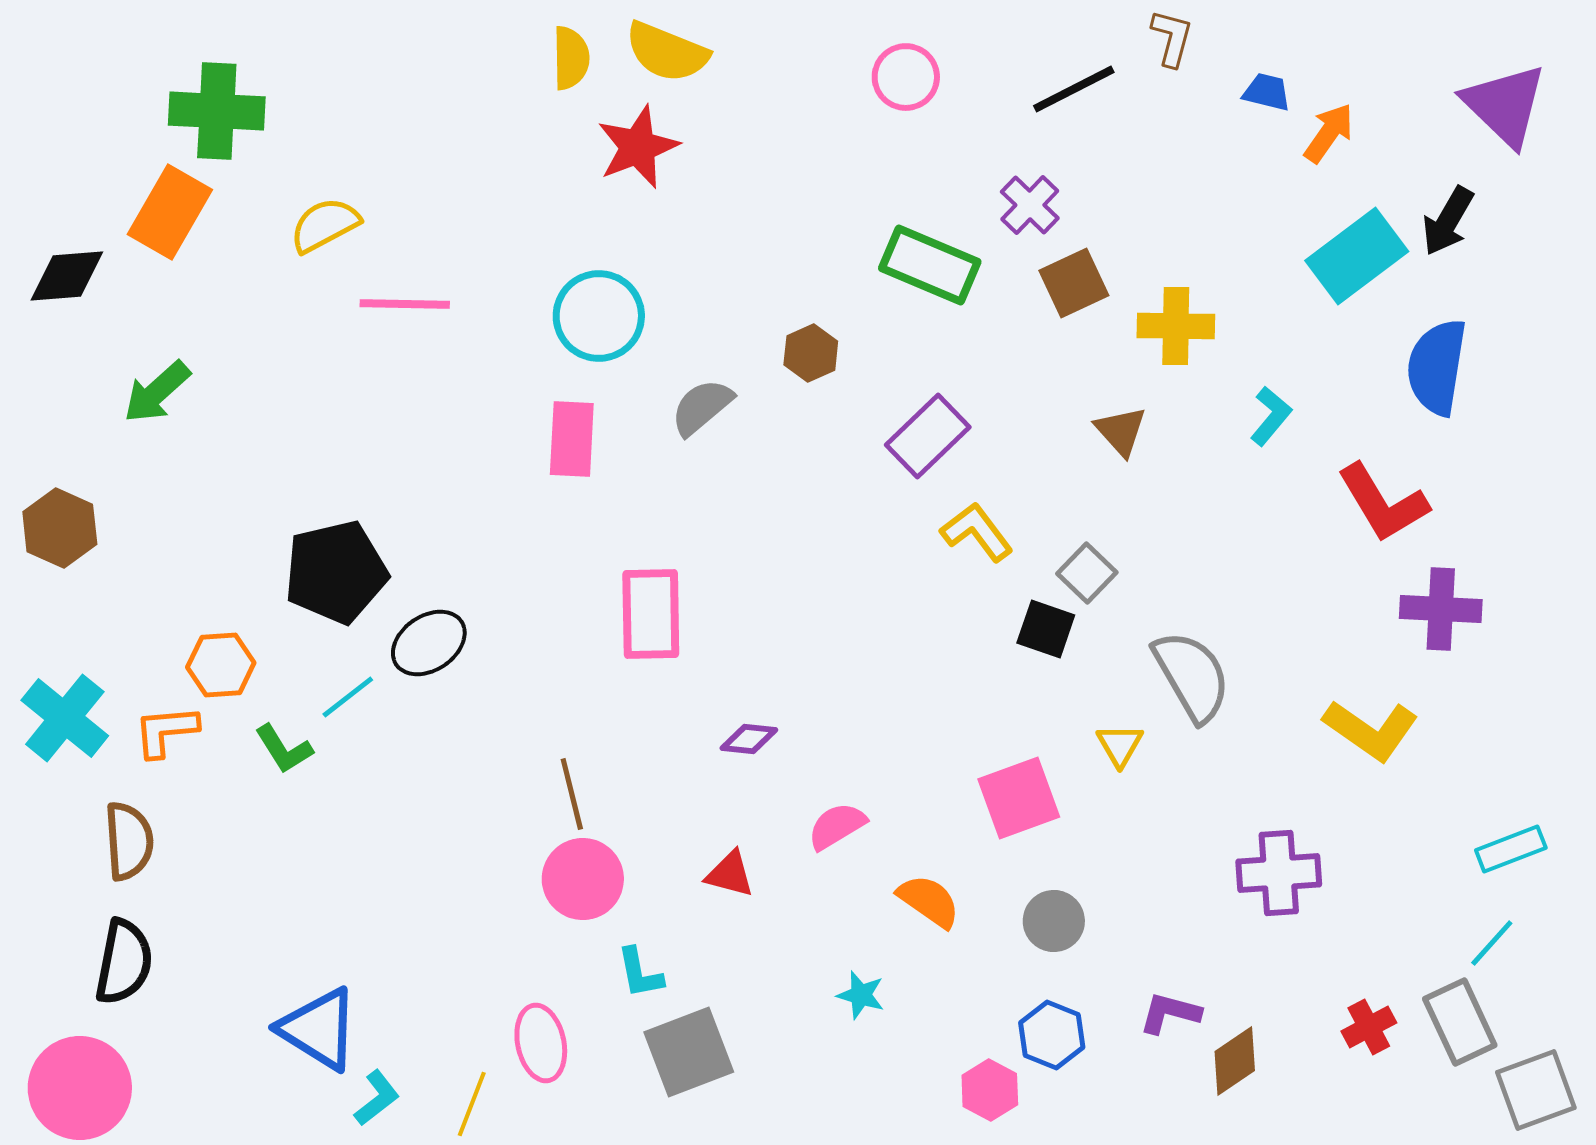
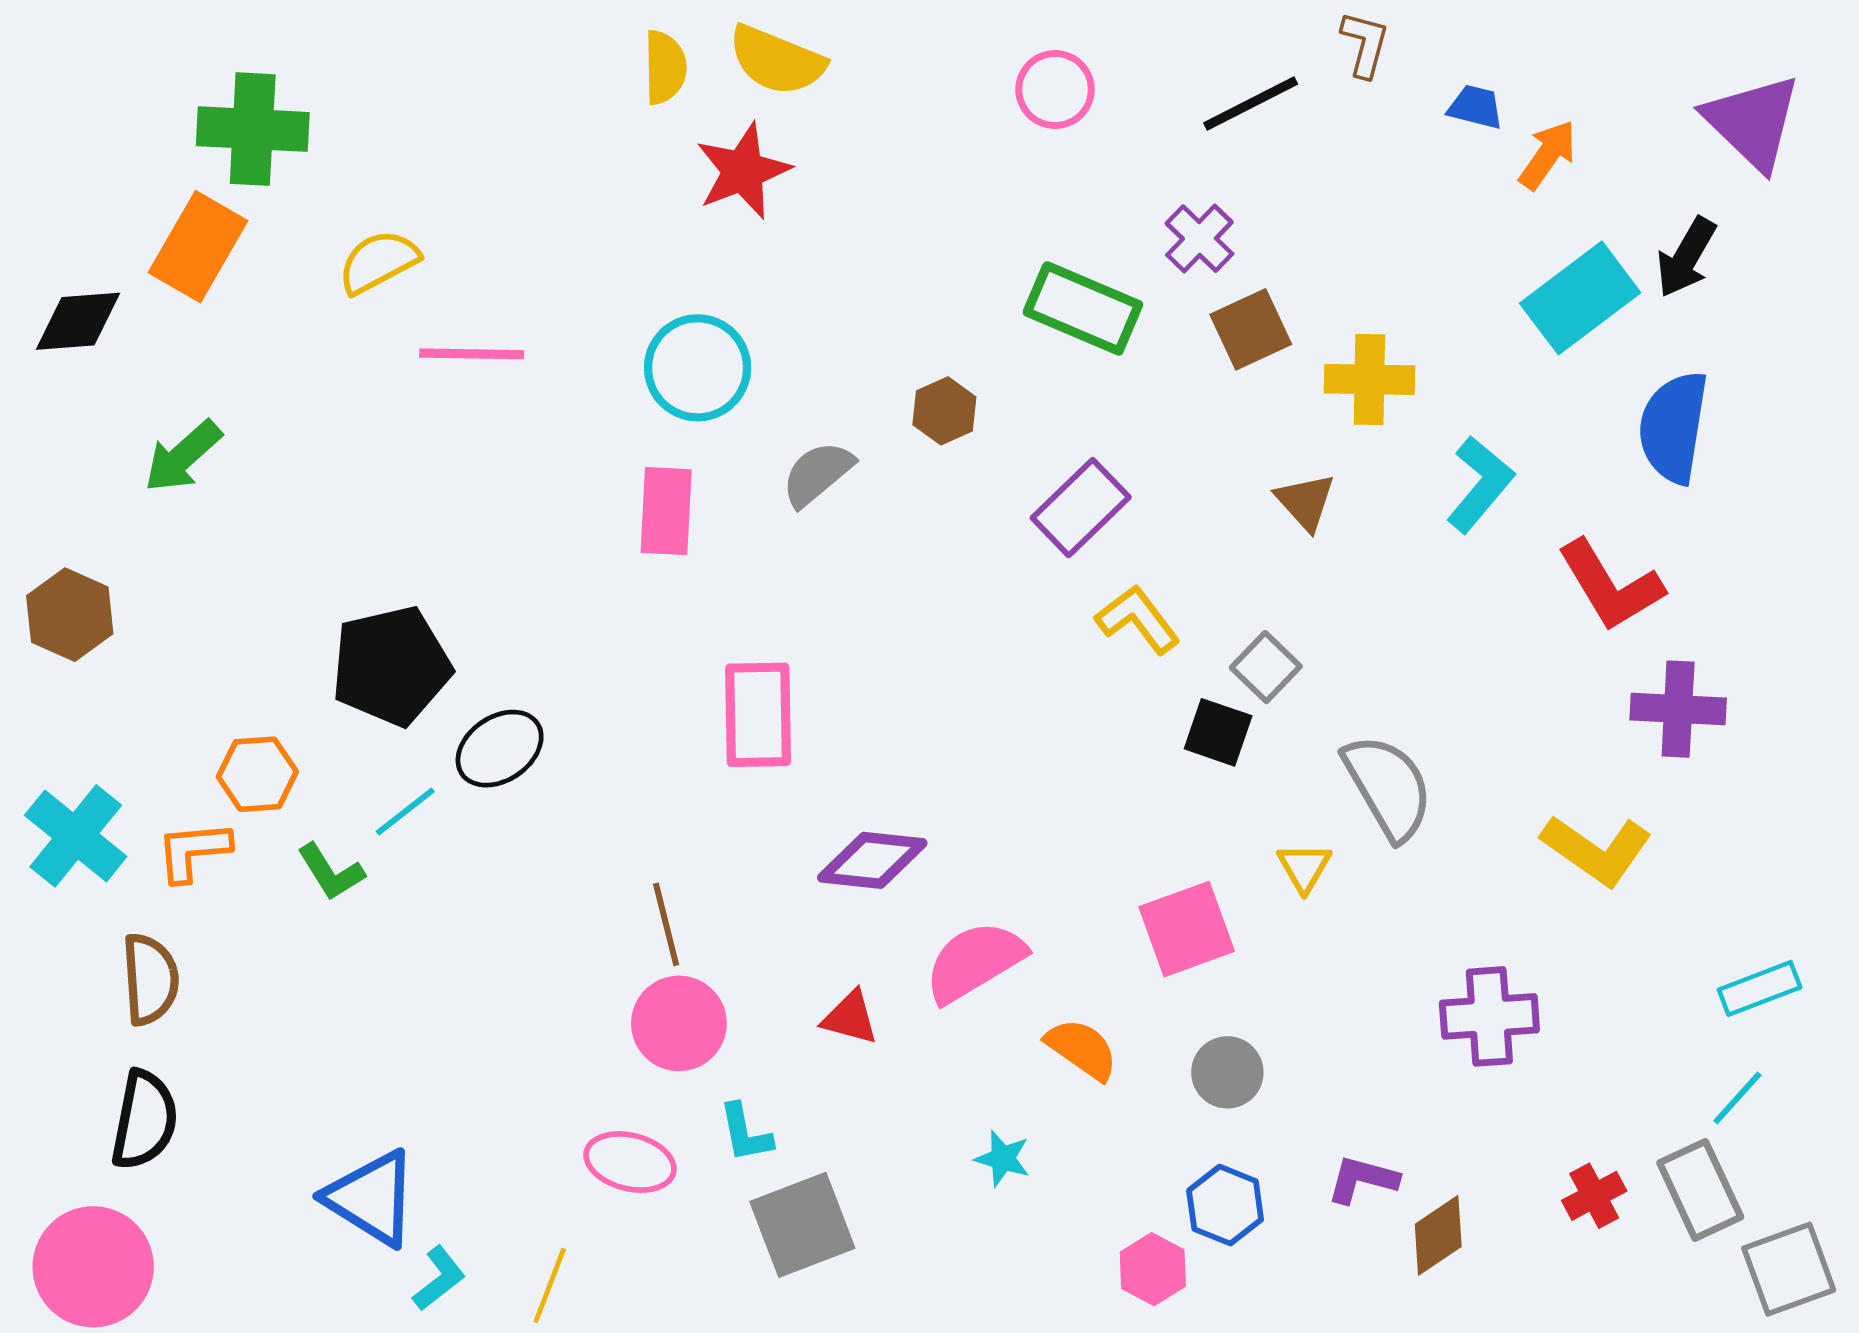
cyan L-shape: (1271, 416) -> (1480, 484), size x1.4
purple diamond: (749, 739) -> (872, 860), size x1.6
pink semicircle: (837, 826) -> (975, 962), size x1.5
pink ellipse: (541, 1043) -> (630, 1162), moved, turned -64

